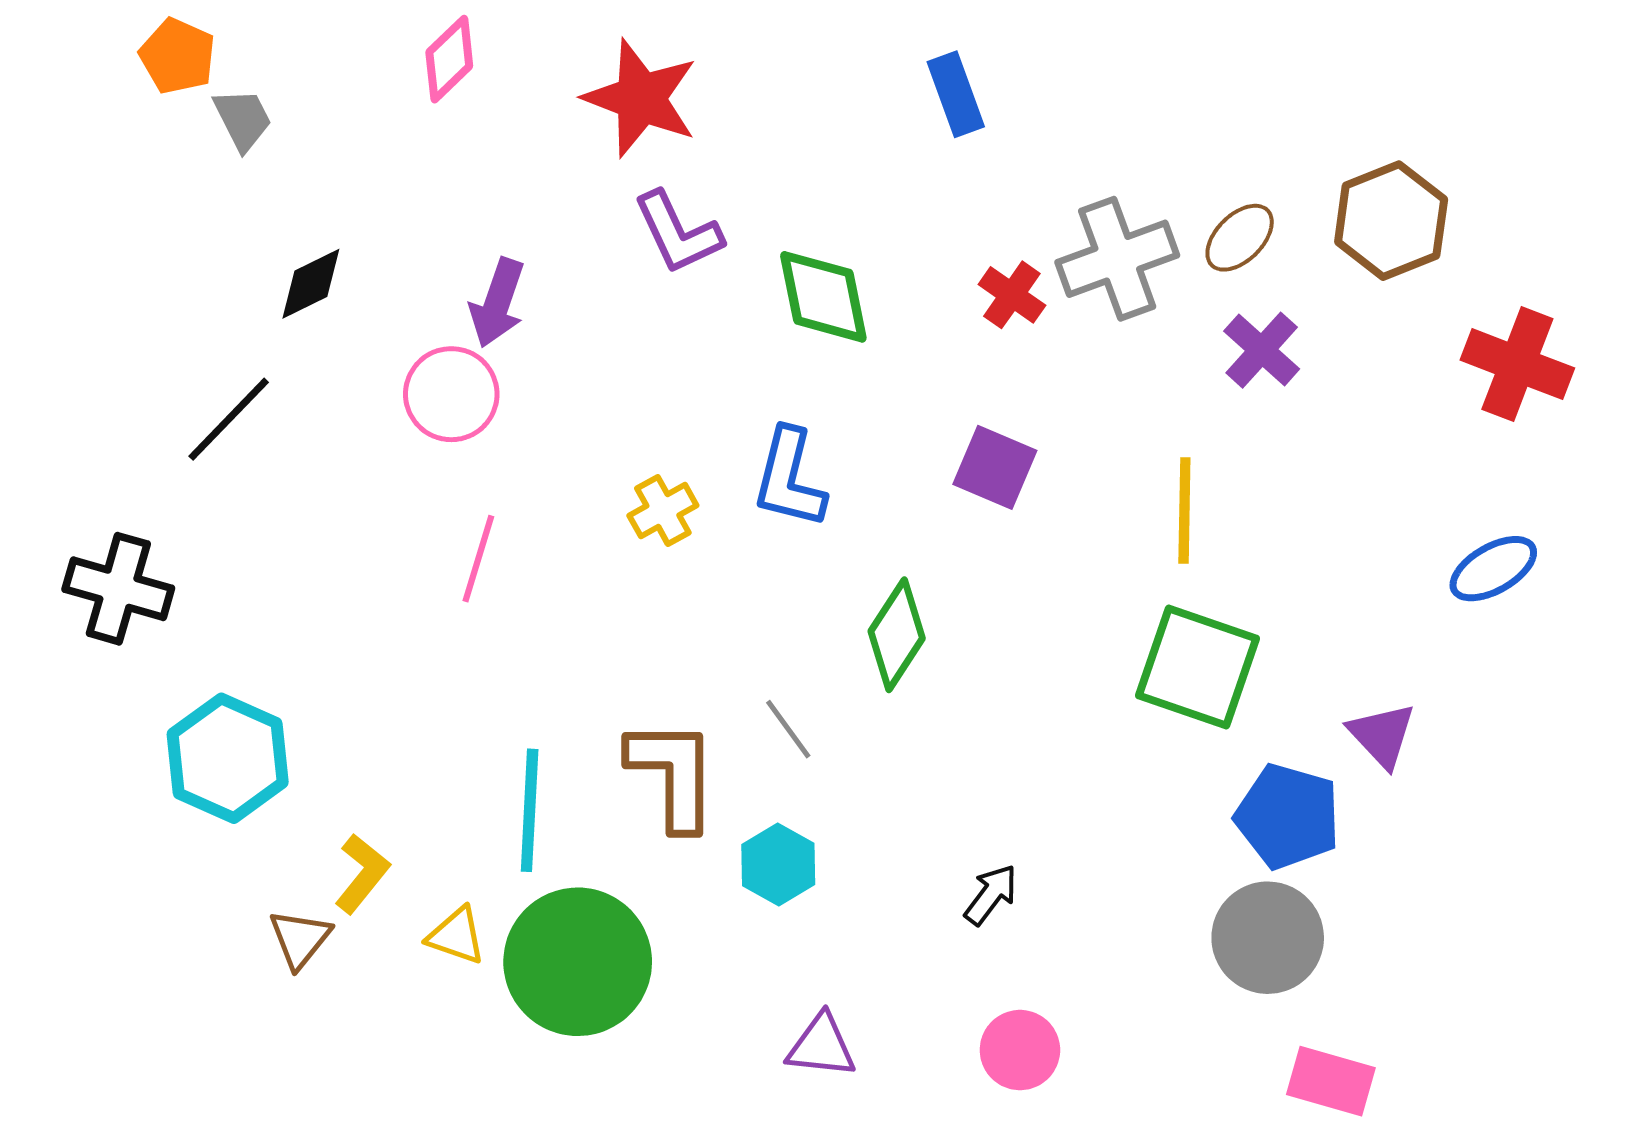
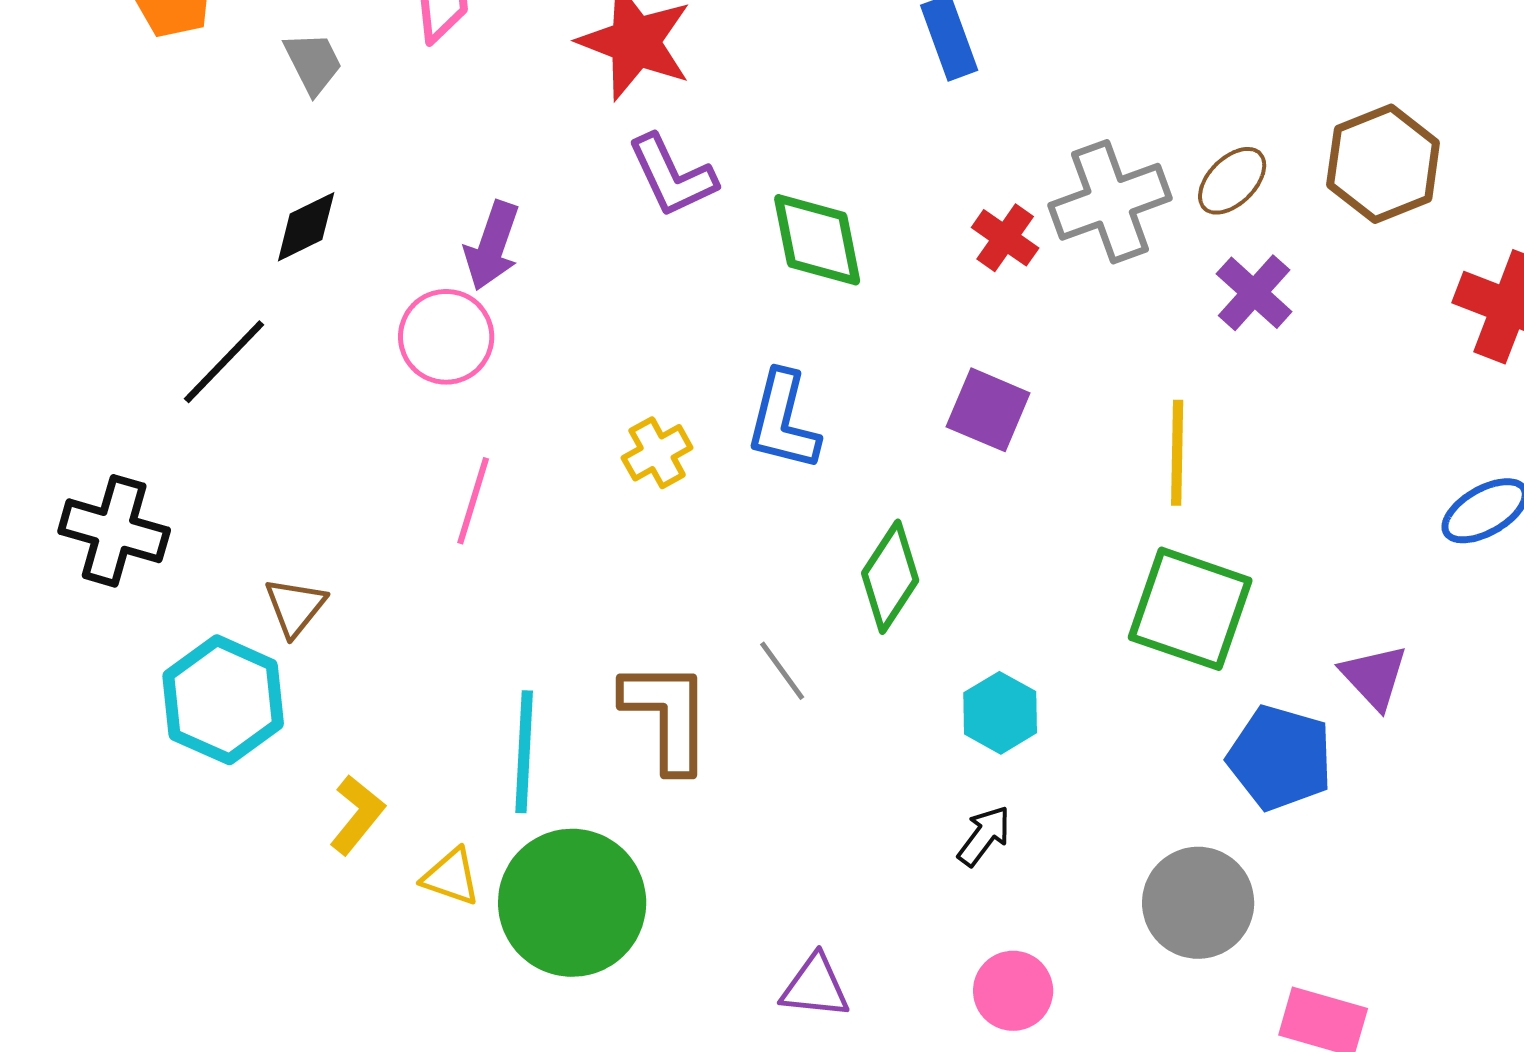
gray trapezoid: (243, 119) -> (313, 63), moved
cyan hexagon: (778, 865) -> (1000, 713), moved
gray circle: (1268, 938) -> (1198, 903), moved
brown triangle: (300, 939) -> (295, 607), moved

